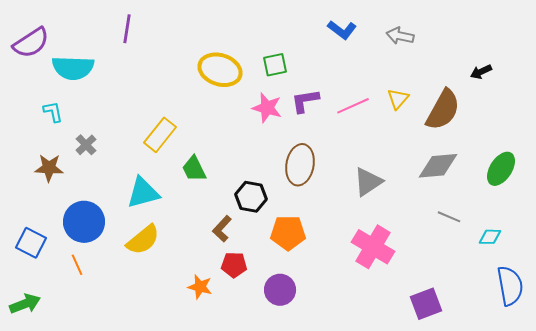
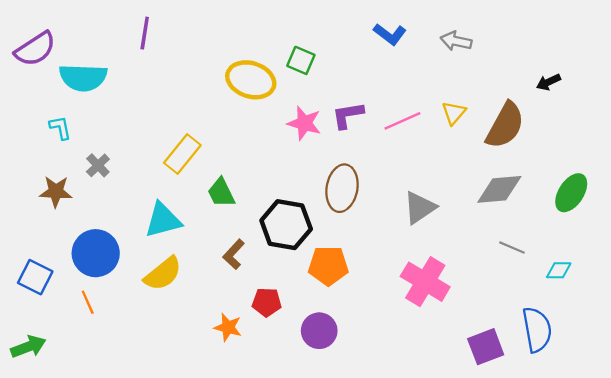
green square: (275, 65) -> (301, 60), moved, turned 35
black hexagon: (251, 197) -> (286, 225), size x1.4
brown L-shape: (222, 229) -> (234, 254), moved
blue semicircle: (510, 286) -> (537, 330), moved

